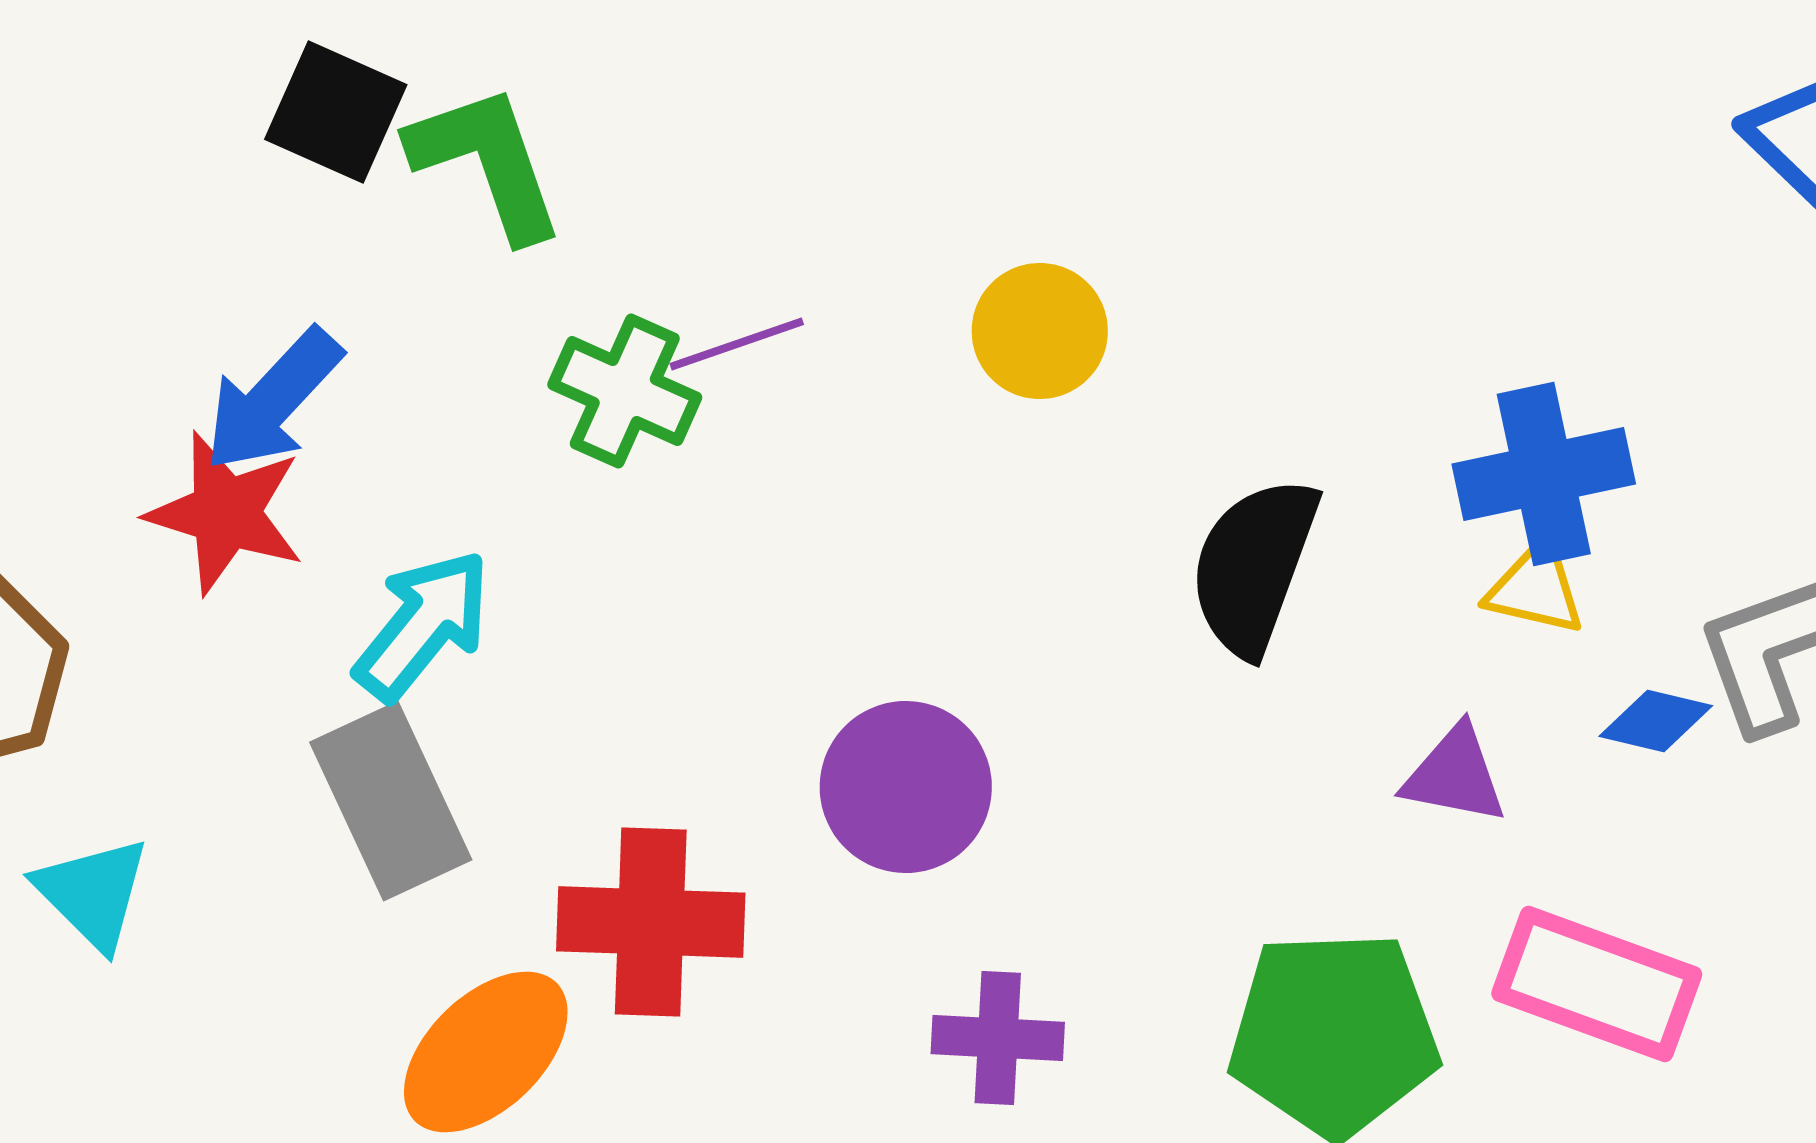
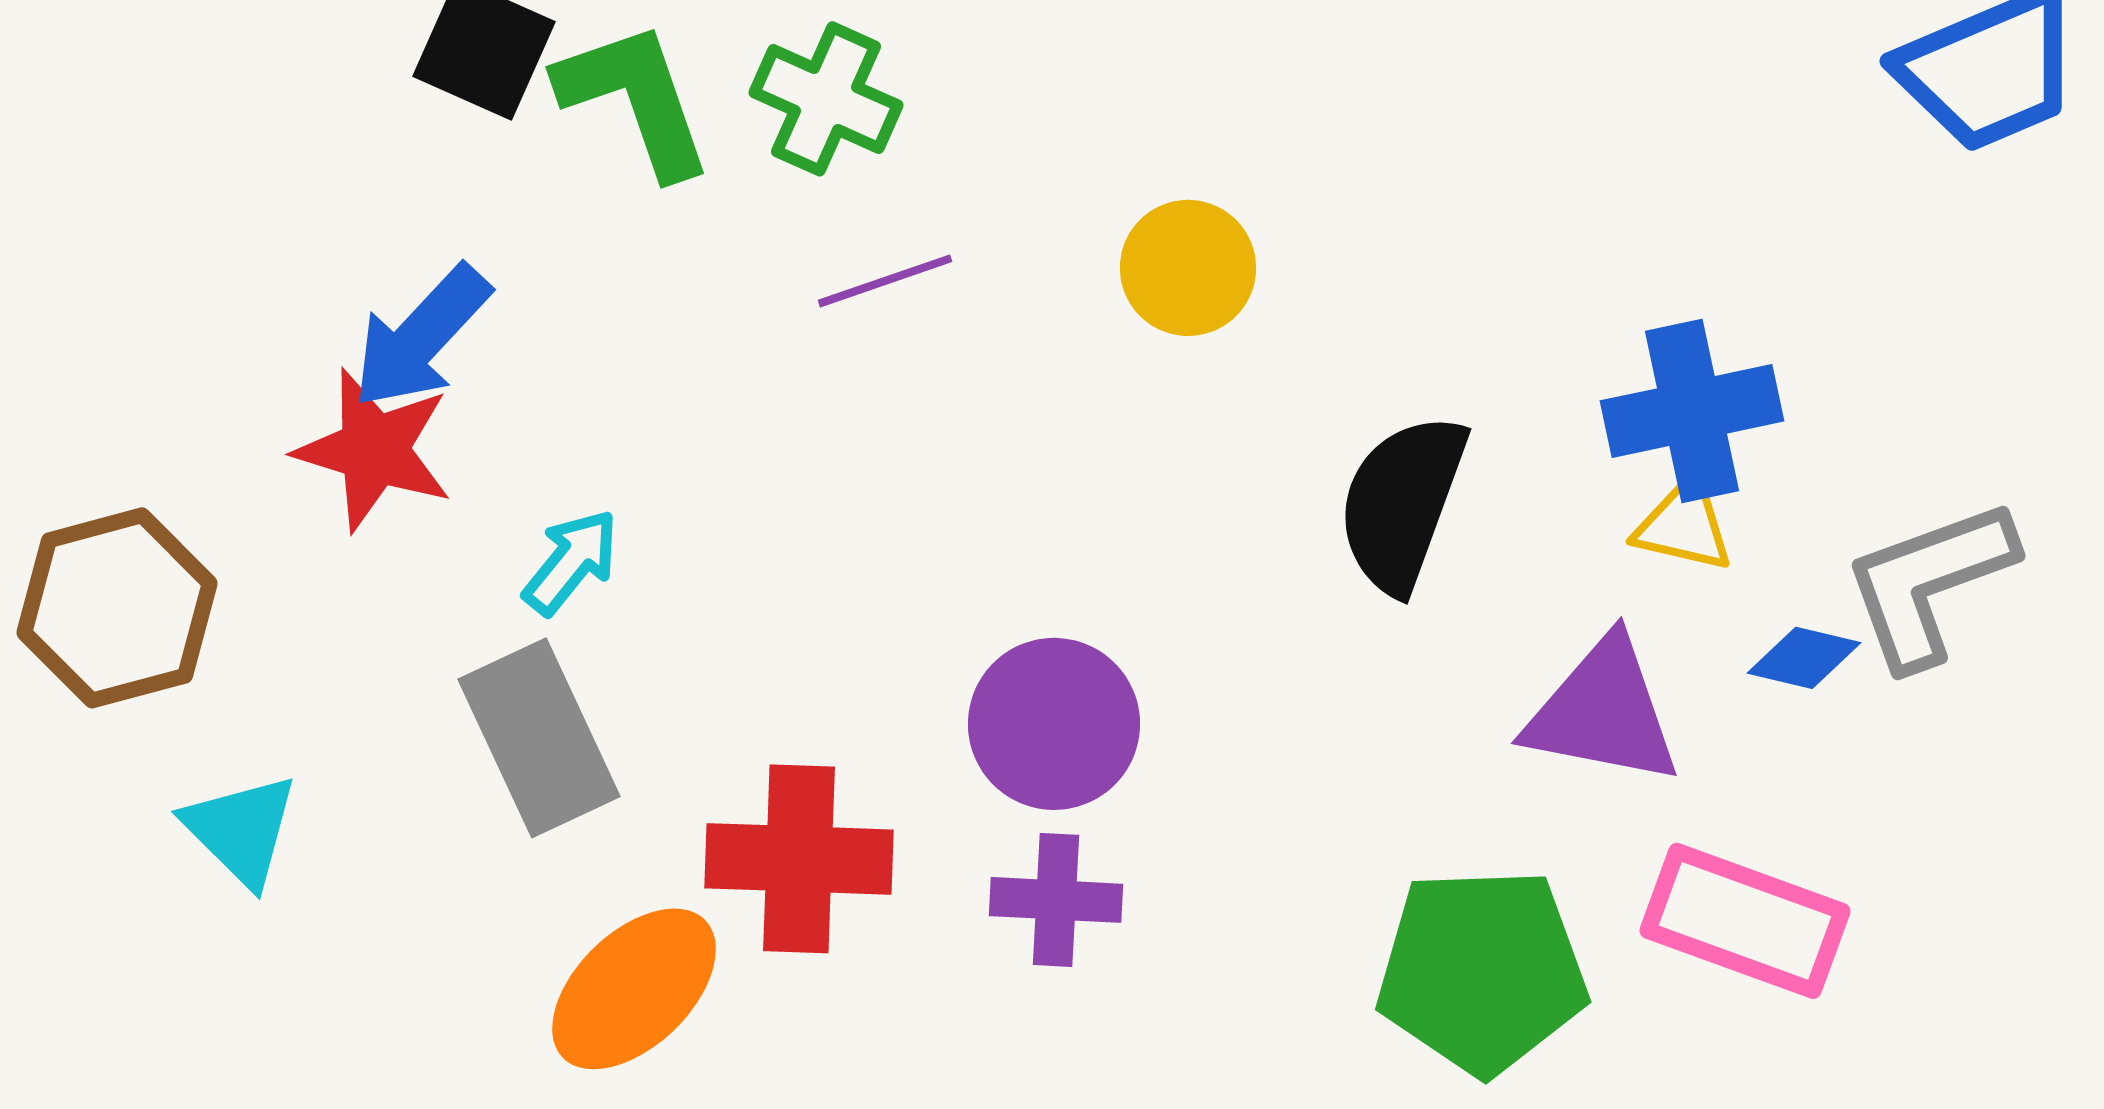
green cross: (625, 391) -> (826, 99), moved
cyan arrow: (423, 625) -> (571, 562), size x0.7
purple triangle: (1455, 775) -> (1603, 712), size x1.5
purple cross: (998, 1038) -> (1056, 900), moved

